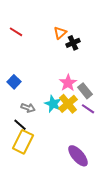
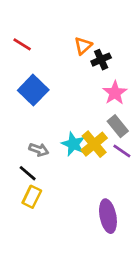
blue square: (14, 82) -> (33, 90), moved, size x1.5
pink star: (68, 83) -> (115, 93), moved
yellow rectangle: (23, 142) -> (32, 197), size x0.7
purple ellipse: (78, 156) -> (108, 216), turned 30

